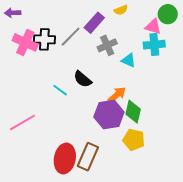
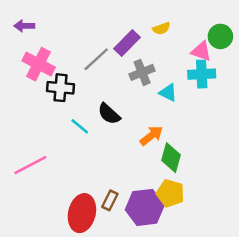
black cross: (44, 39) -> (61, 88), moved
purple hexagon: (109, 114) -> (145, 207), moved
brown rectangle: (88, 157) -> (110, 200), moved, size x0.6

